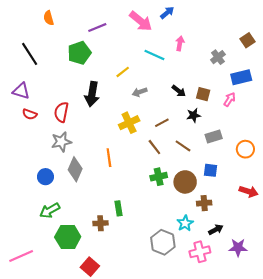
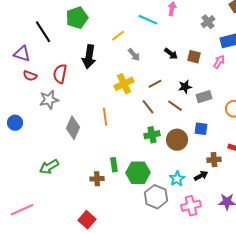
black line: (30, 54) -> (43, 32), moved
gray arrow: (140, 92) -> (134, 55), turned -112
black star: (194, 115) -> (185, 87), moved
gray star: (61, 142) -> (49, 100), moved
blue circle: (45, 177) -> (15, 123), moved
brown cross: (204, 203) -> (214, 160), moved
black arrow: (216, 230) -> (201, 176), moved
green hexagon: (68, 237) -> (138, 173), moved

